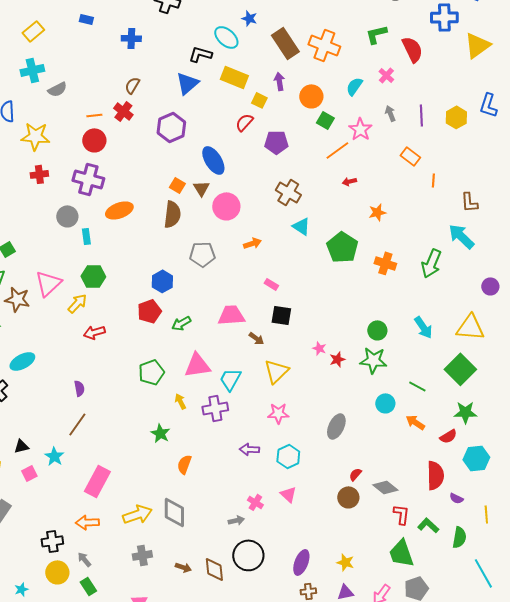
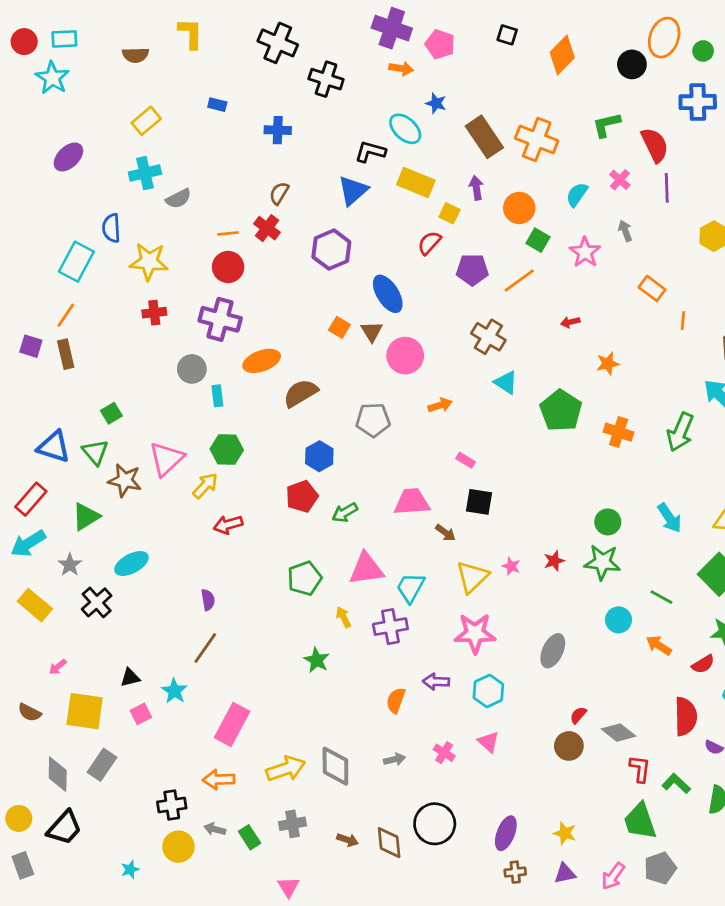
purple line: (421, 115) -> (667, 188), moved
orange line: (337, 150) -> (519, 280), moved
brown semicircle: (172, 214) -> (301, 393), moved, turned -128
pink star: (319, 348) -> (511, 566), moved
pink star: (278, 413) -> (475, 633), size x1.4
orange semicircle: (184, 464) -> (396, 700), moved
gray arrow: (236, 520) -> (394, 759), moved
gray arrow: (84, 559) -> (215, 829), turned -35
green rectangle: (88, 586) -> (250, 837), moved

